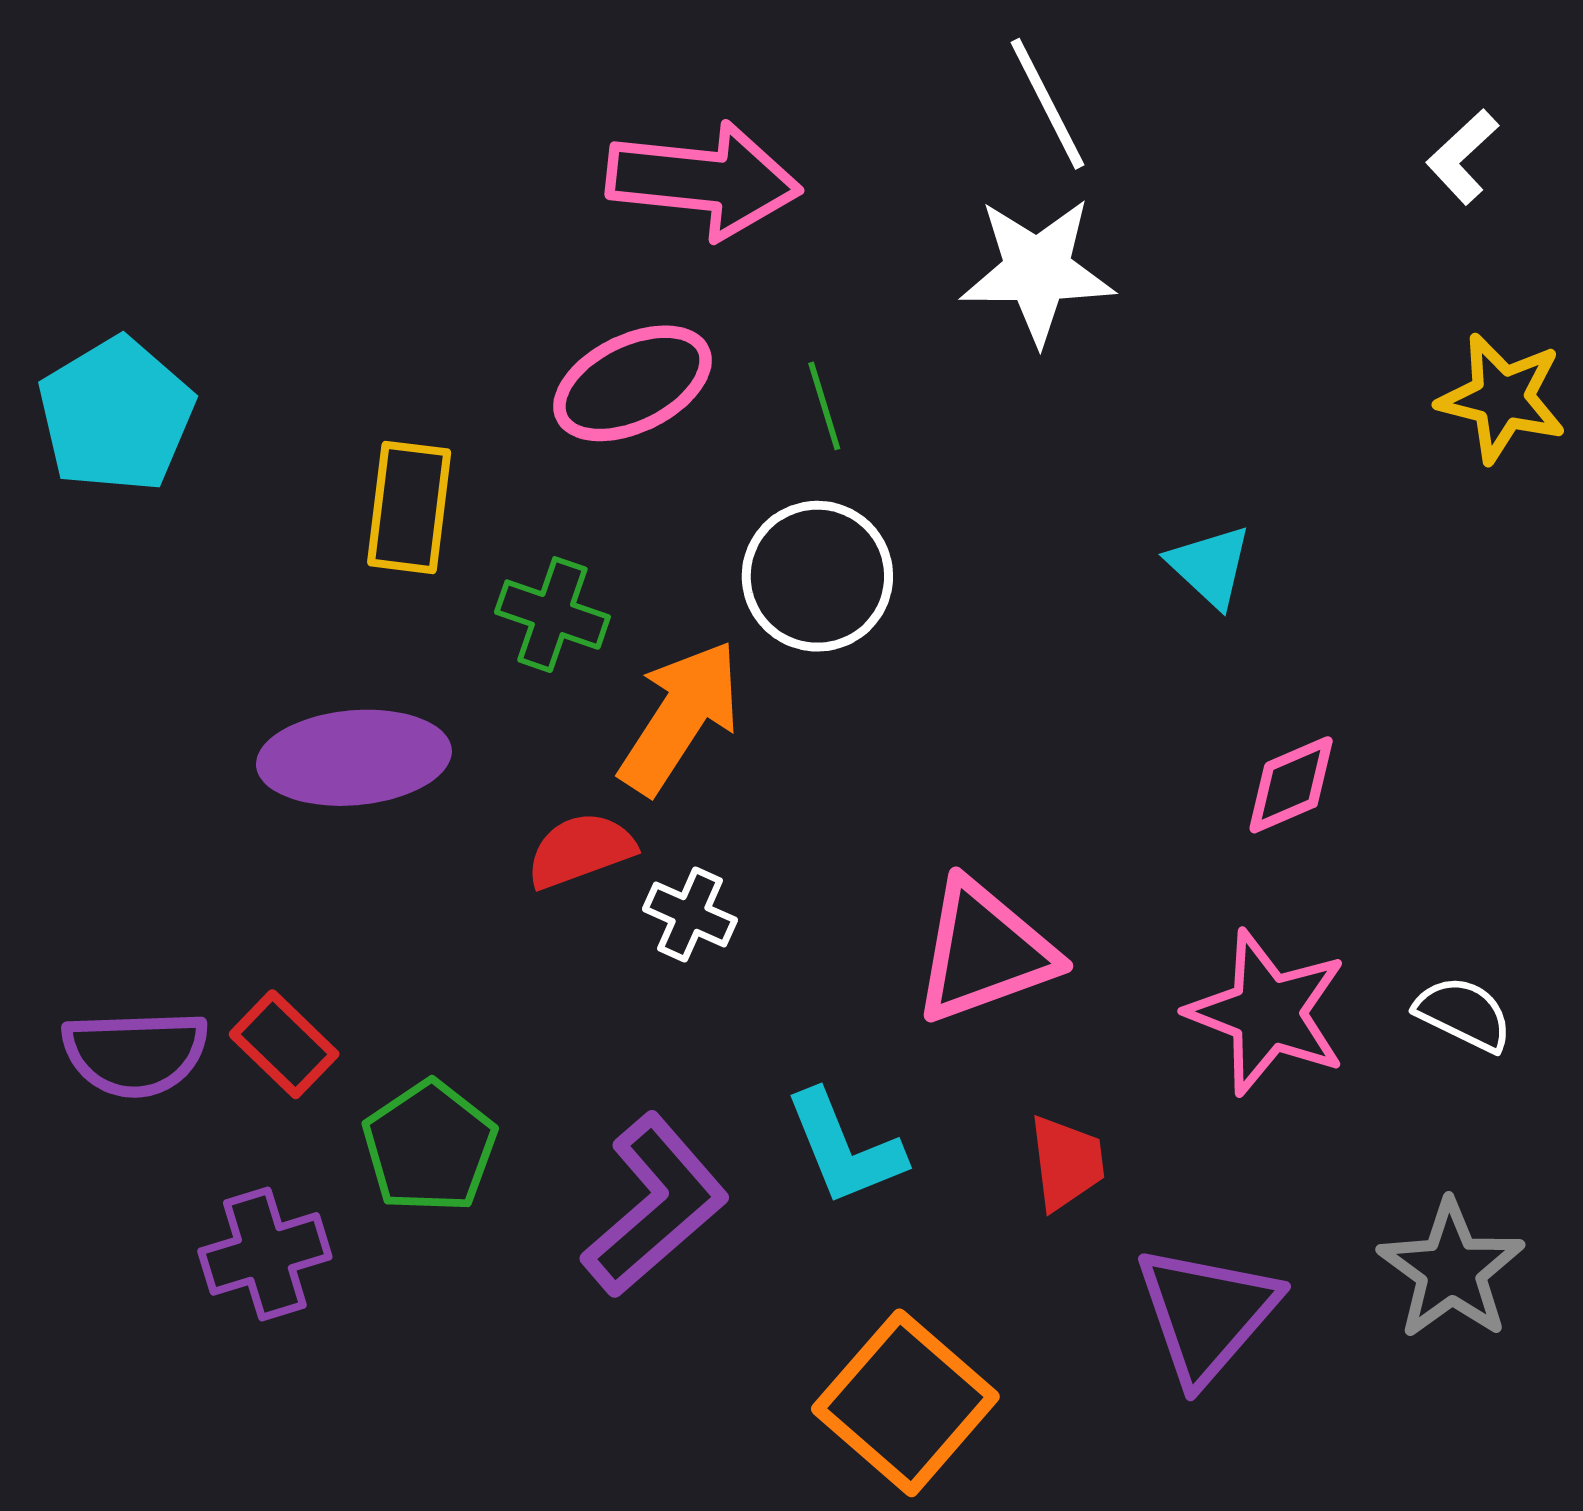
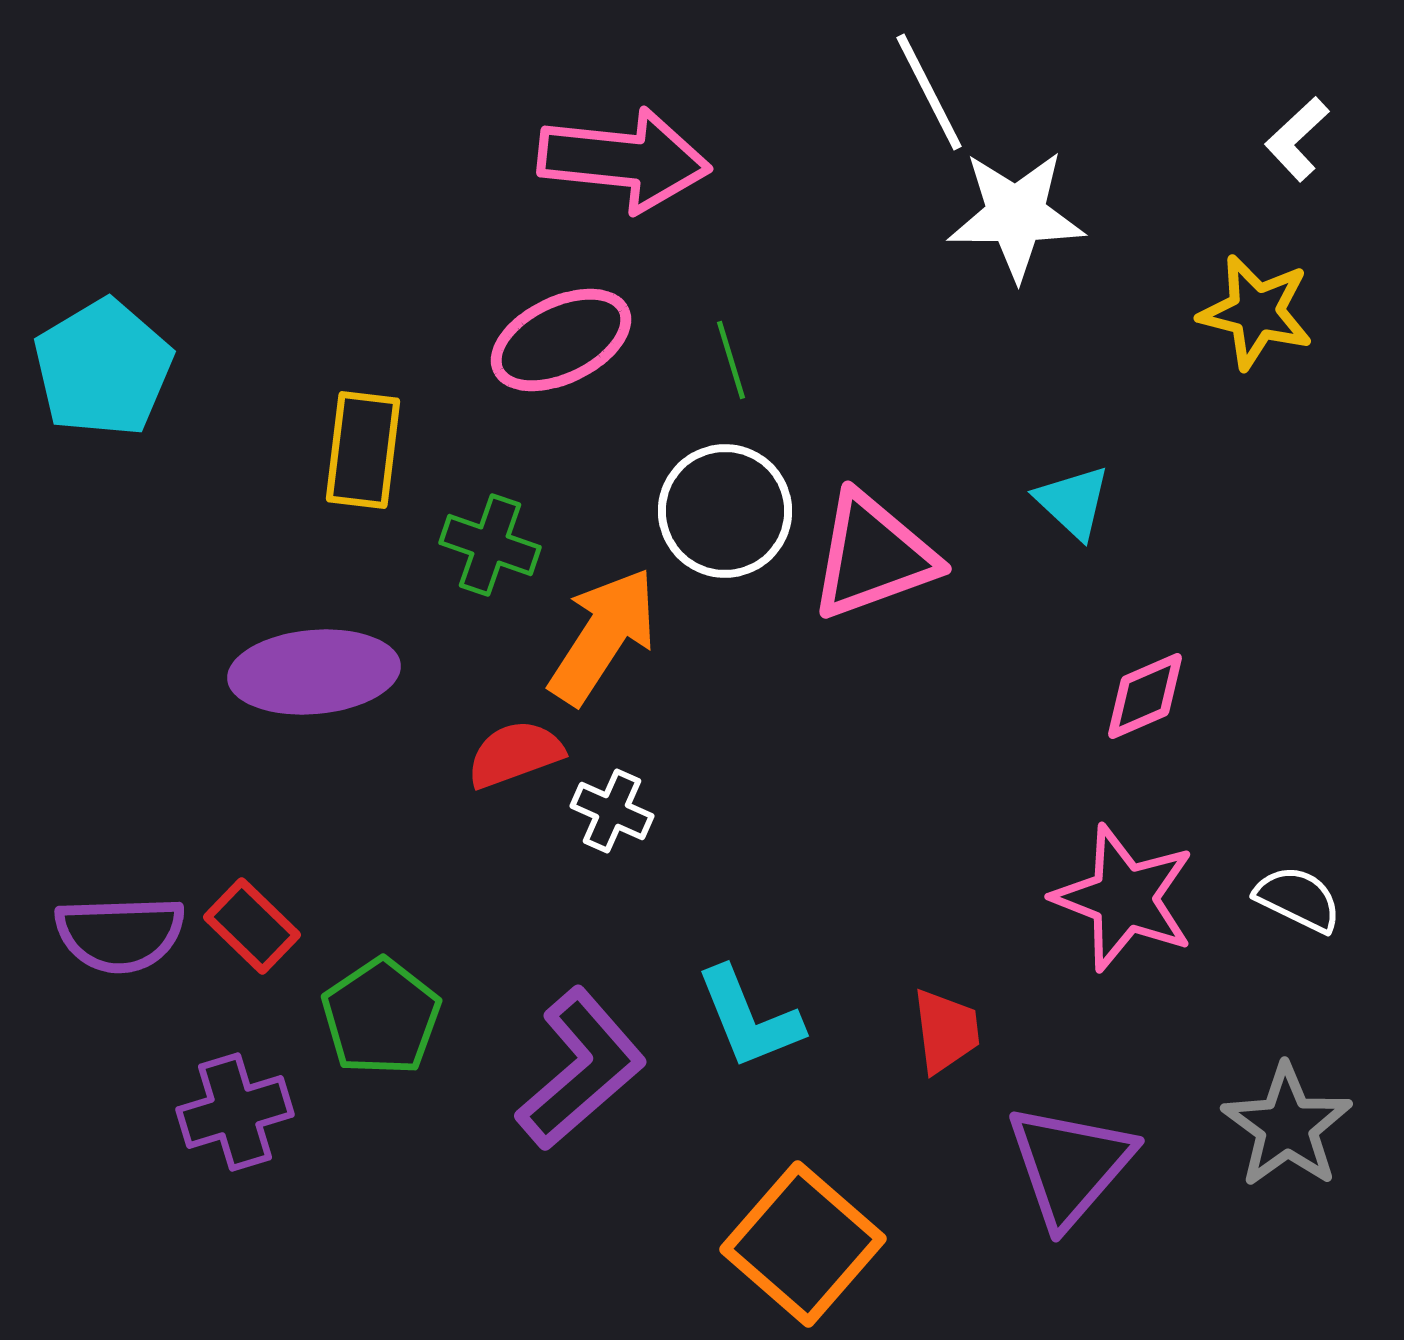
white star: (1037, 271) -> (1016, 215), moved
yellow star: (1502, 398) -> (1256, 312), moved
pink triangle: (984, 952) -> (873, 556), moved

